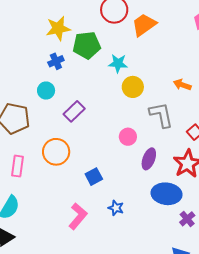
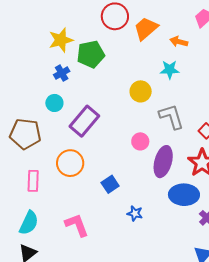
cyan star: (118, 63) -> (170, 70), moved
orange arrow: (182, 85) -> (179, 42), moved
purple rectangle: (74, 111) -> (84, 121), size x1.4
purple ellipse: (149, 159) -> (163, 162), size x1.4
pink L-shape: (78, 216) -> (77, 225), moved, turned -56

